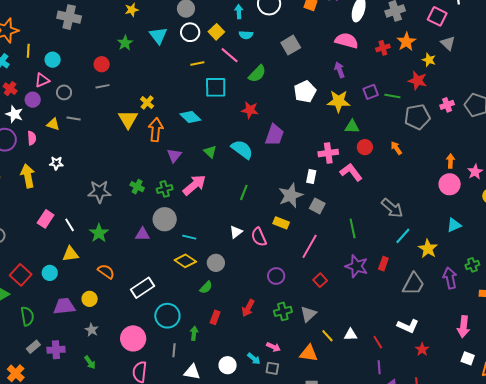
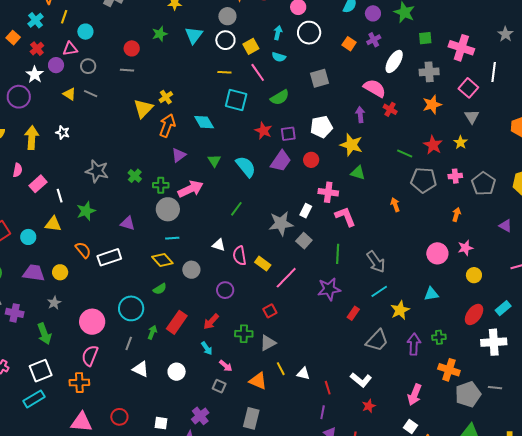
red cross: (383, 48) -> (390, 109), moved, turned 32
yellow star: (429, 60) -> (461, 142), moved
purple square: (371, 92) -> (288, 134), moved
pink semicircle: (32, 138) -> (18, 170), moved
red circle: (365, 147) -> (311, 160), moved
orange arrow: (450, 161) -> (456, 214), moved
gray circle: (165, 219) -> (168, 209), moved
yellow rectangle: (281, 223) -> (263, 264), moved
green line: (353, 228) -> (338, 254), moved
white triangle: (236, 232) -> (219, 245), turned 40
cyan line: (189, 237) -> (172, 238), turned -32
purple star: (357, 266) -> (329, 289), moved, turned 30
purple circle: (276, 276) -> (225, 290), moved
red square: (320, 280) -> (270, 311), moved
green semicircle: (206, 287) -> (160, 289), moved
white rectangle: (143, 288) -> (109, 257), moved
red rectangle: (215, 317) -> (177, 322), size x1.6
cyan arrow: (254, 359) -> (207, 348), moved
green arrow: (90, 362) -> (44, 334), size x1.5

